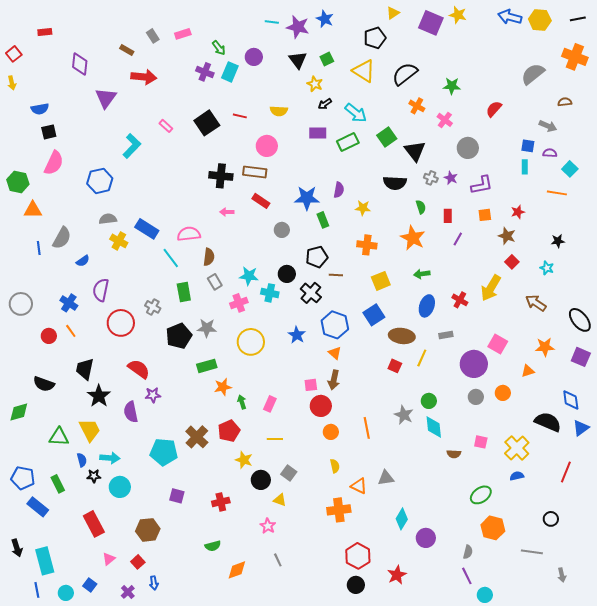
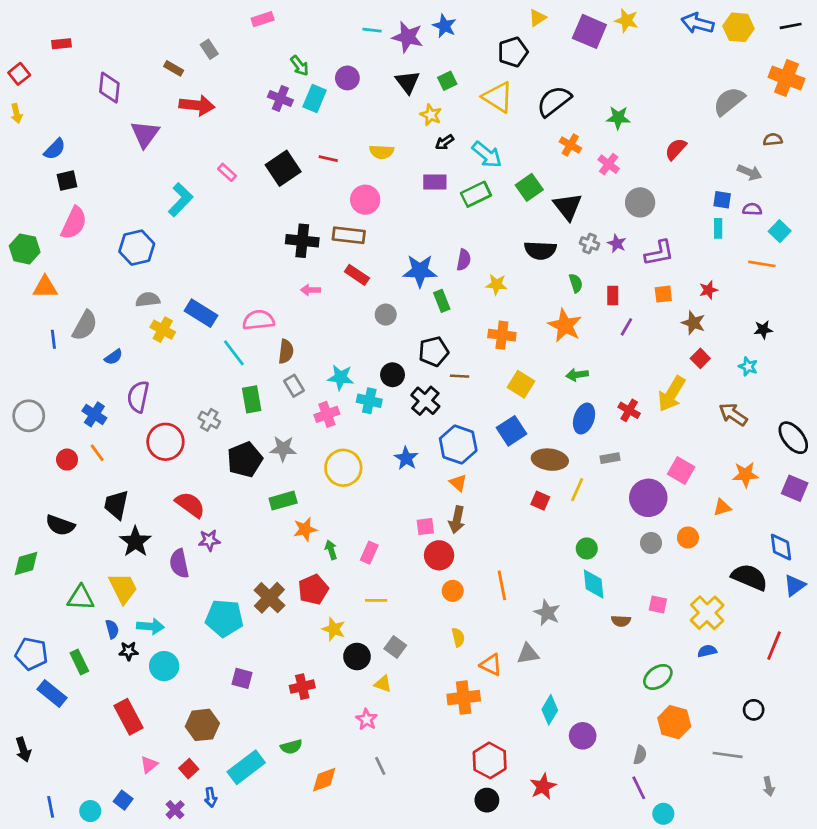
pink rectangle: (183, 34) -> (263, 19), moved
blue semicircle: (40, 109) -> (55, 149), turned -36
yellow square: (381, 281) -> (521, 384), turned -36
gray star: (404, 415) -> (547, 613), moved
cyan rectangle: (45, 561) -> (246, 767), moved, turned 68

